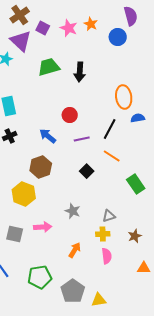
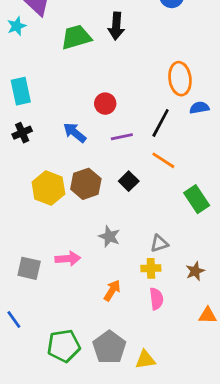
black arrow: (80, 72) -> (116, 26), moved
brown hexagon: (41, 167) -> (86, 184), moved
yellow hexagon: (24, 194) -> (48, 188), moved
green pentagon: (40, 277) -> (64, 346), moved

